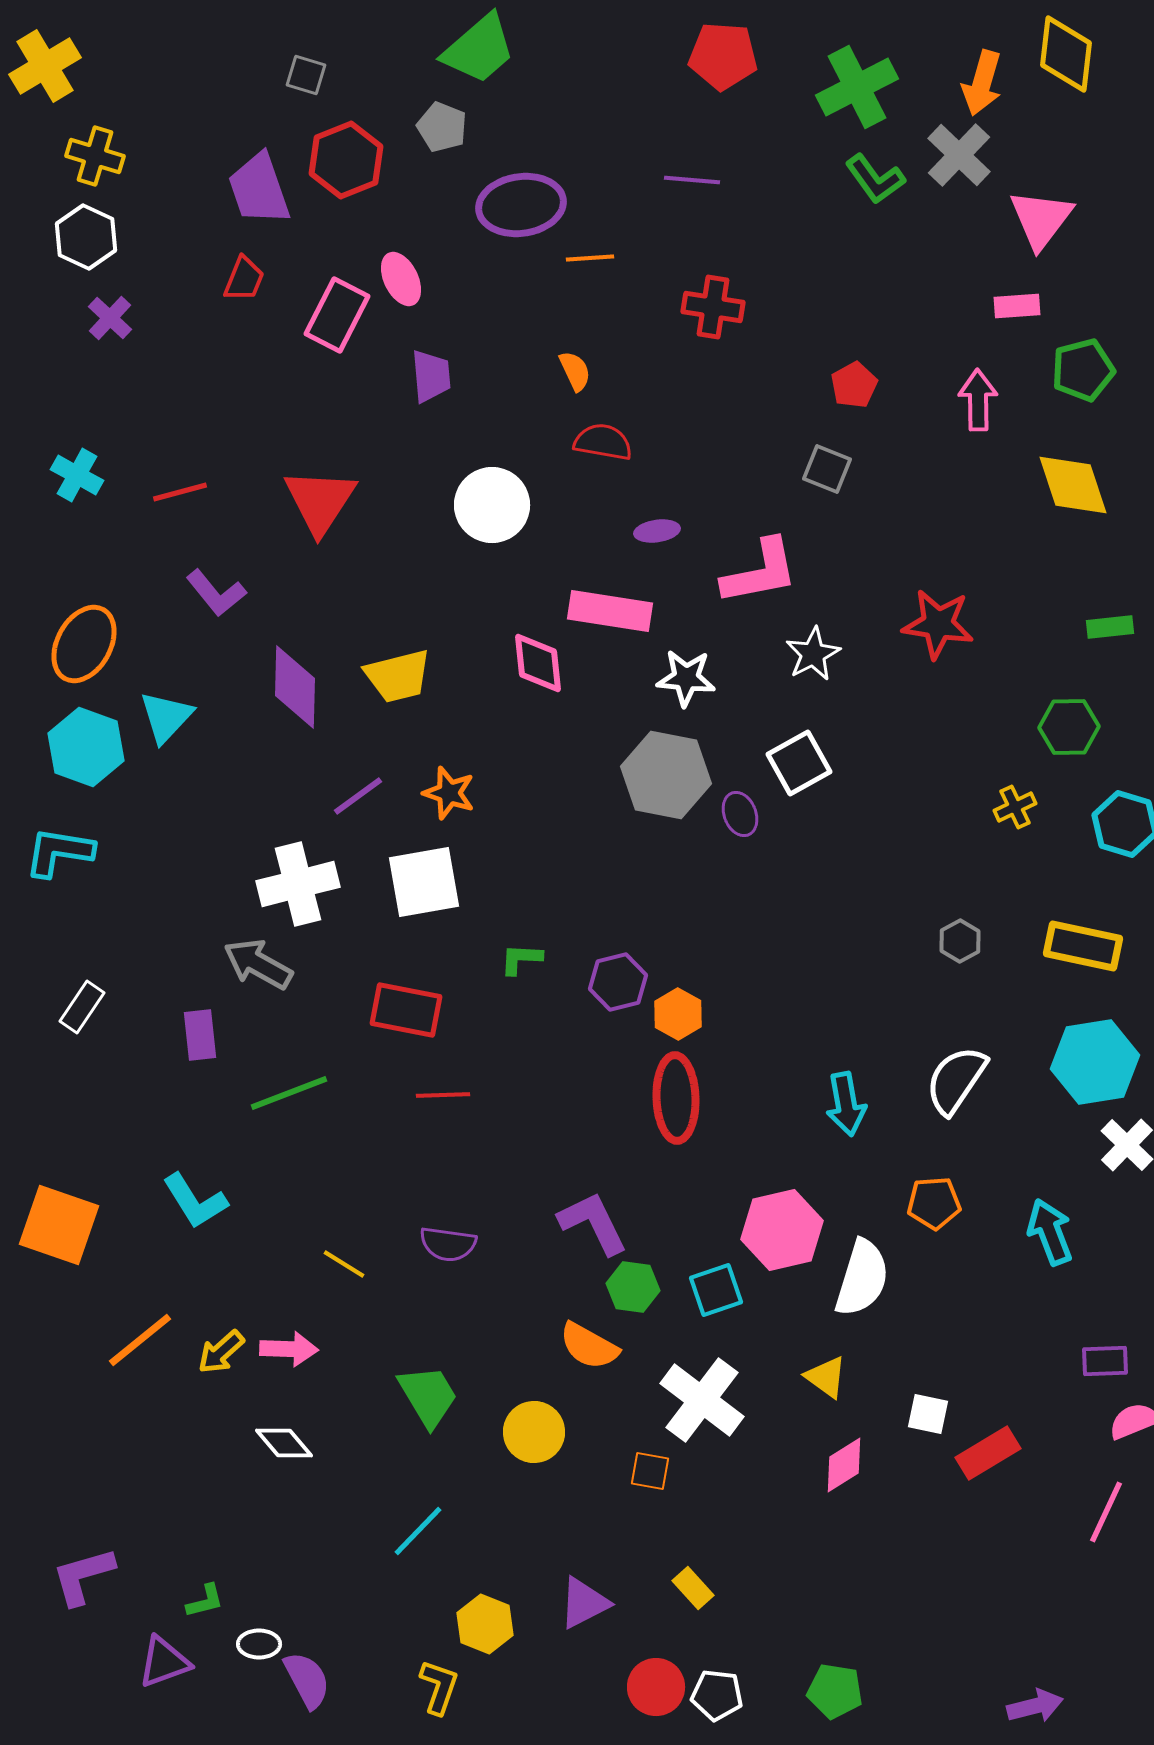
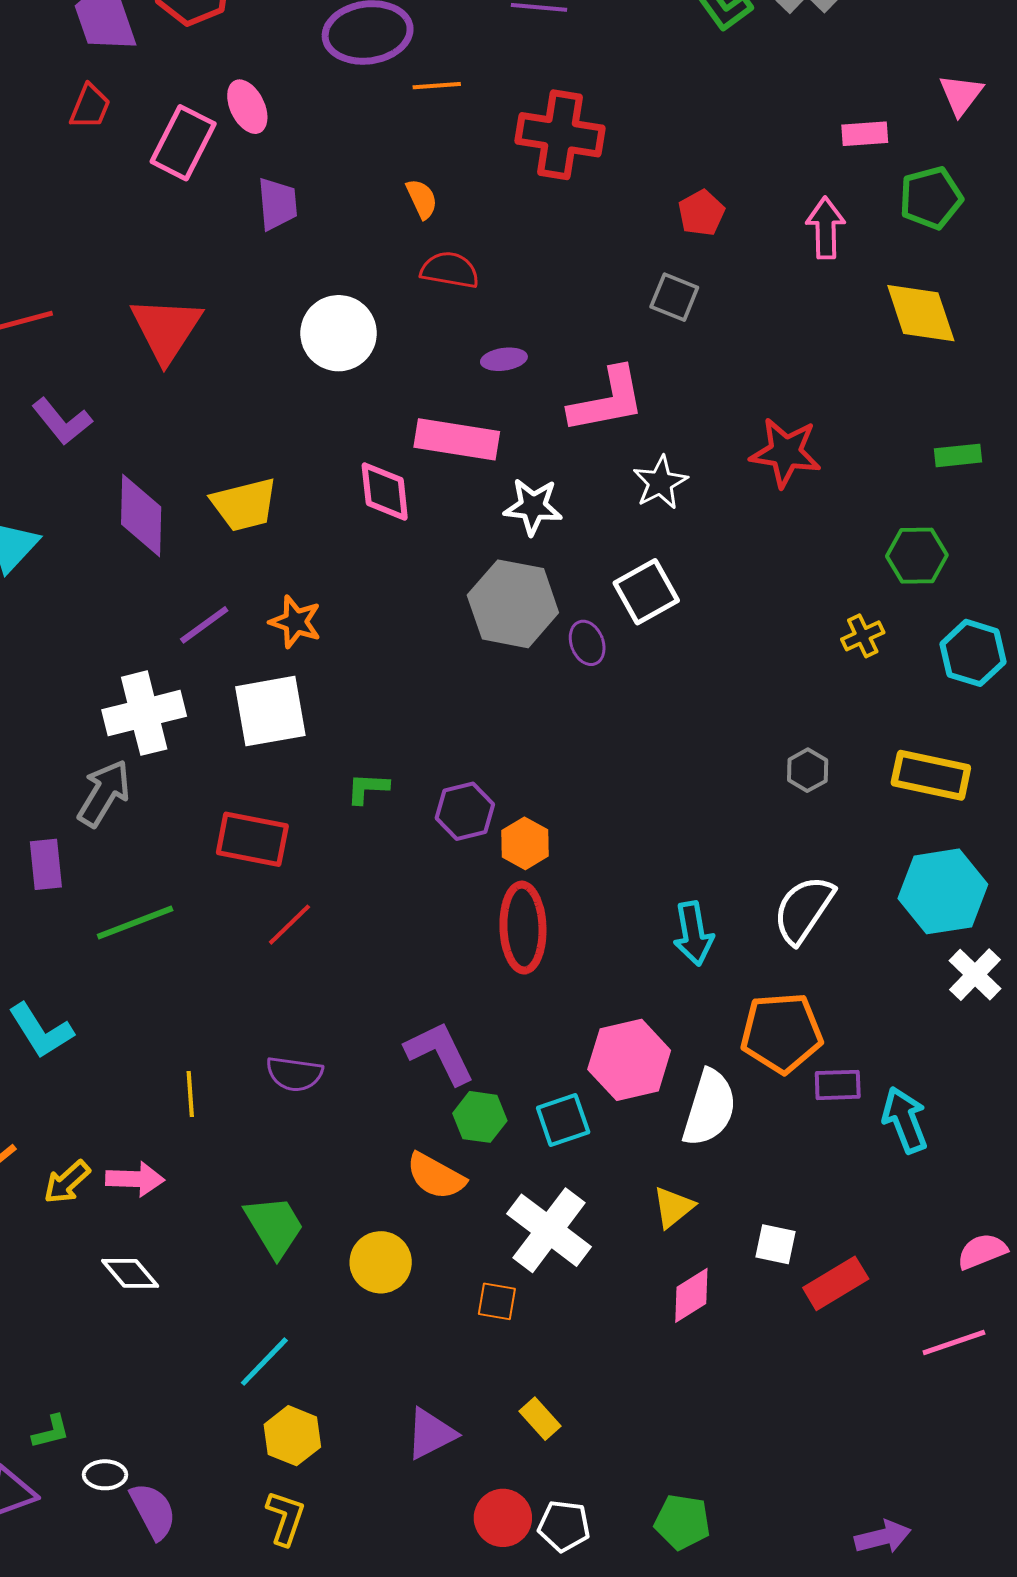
pink triangle: (1041, 219) -> (961, 95), moved, size x0.7
red cross: (713, 307) -> (560, 135), size x1.4
gray arrow: (258, 964) -> (104, 793), turned 92
red line: (443, 1095) -> (289, 925), turned -42
orange pentagon: (934, 1203) -> (782, 1033), size x1.5
cyan arrow: (1050, 1232) -> (905, 1120), moved
yellow line: (344, 1264) -> (190, 1094), turned 54
purple rectangle: (1105, 1361) -> (838, 1085), moved
yellow triangle: (826, 1377) -> (673, 1207), turned 45
pink line: (1106, 1512) -> (954, 1342), turned 46
yellow hexagon: (485, 1624) -> (292, 1436), moved

